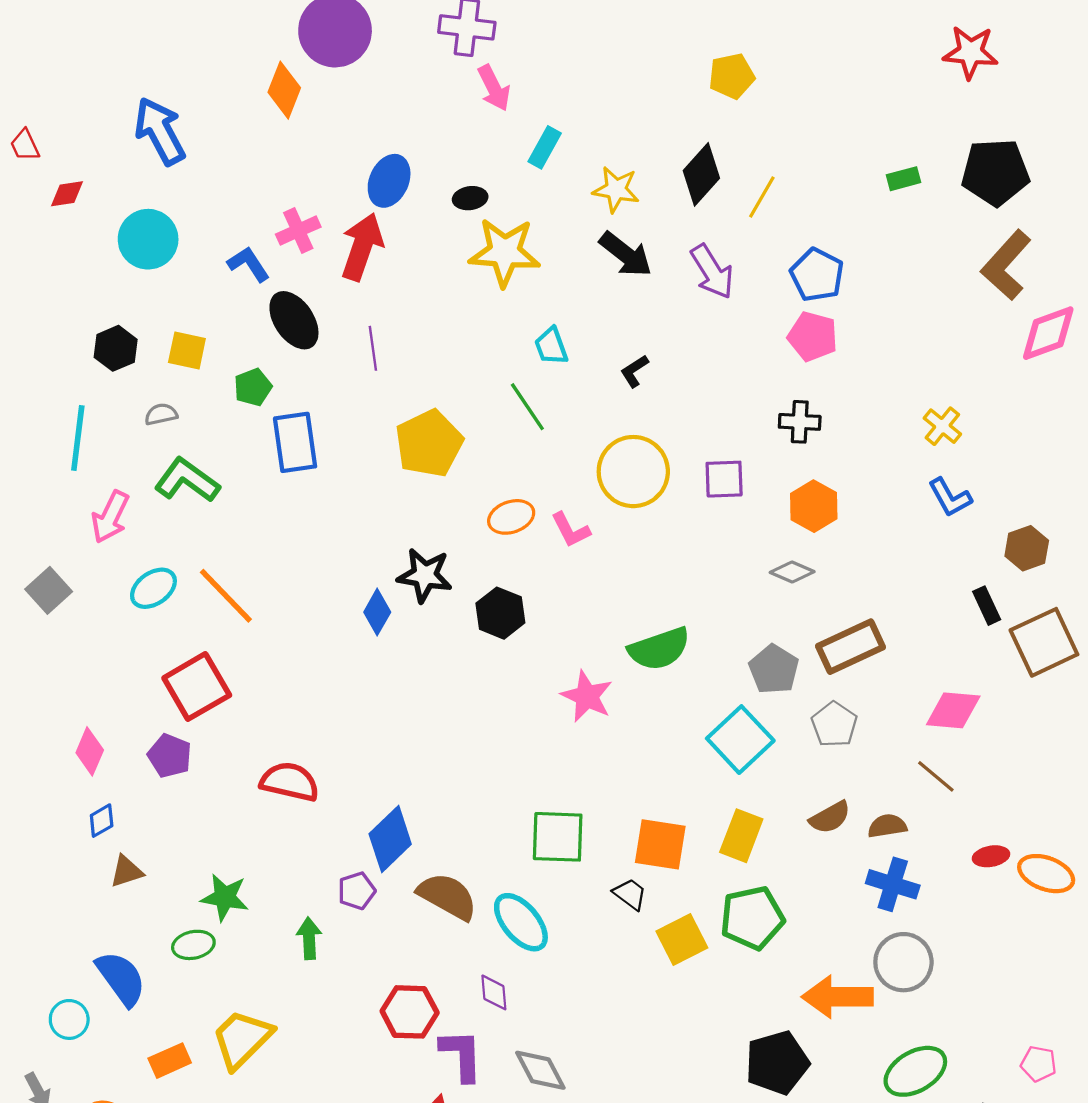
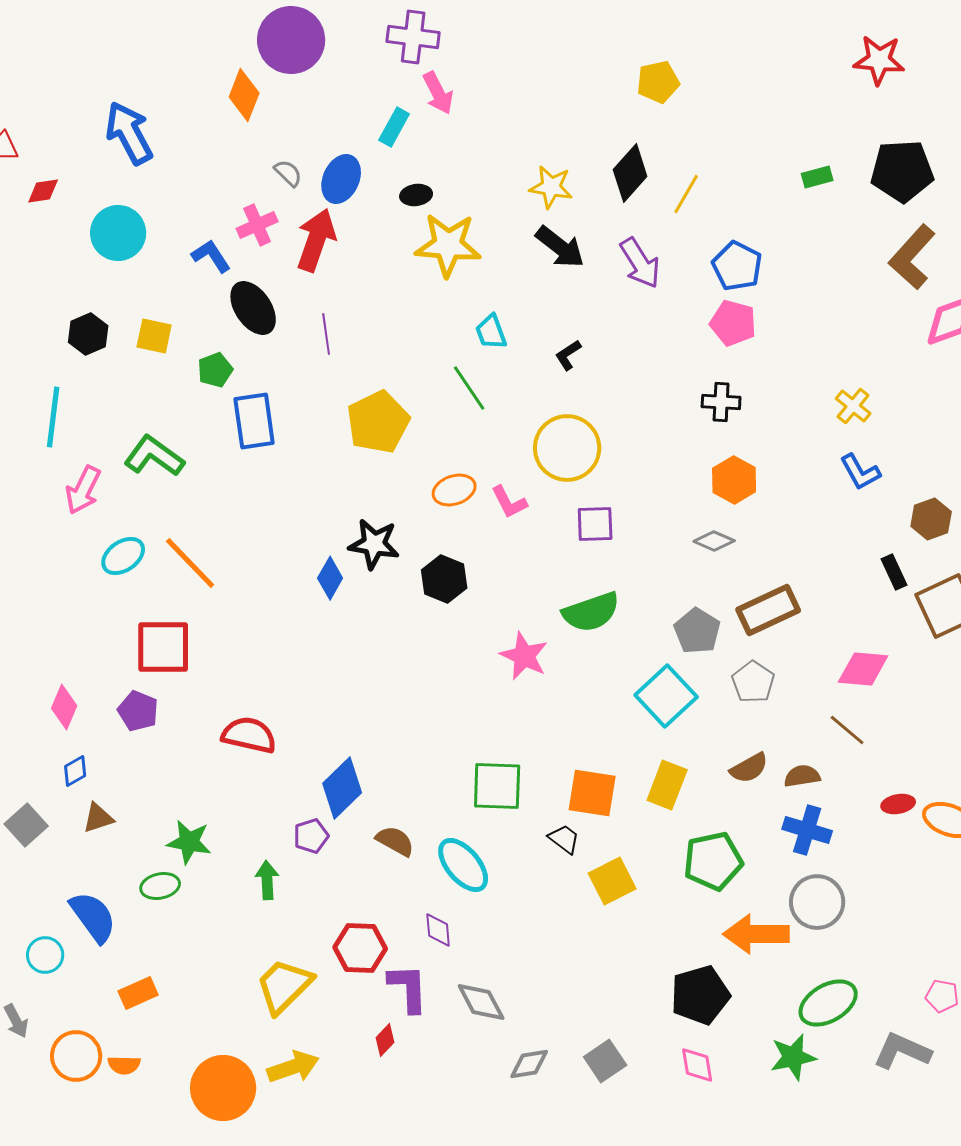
cyan rectangle: (545, 147) -> (394, 127), moved
gray semicircle: (161, 414) -> (288, 173), moved, turned 56
purple square: (724, 479) -> (595, 524), moved
gray square: (49, 590) -> (26, 825), moved
red square: (197, 687) -> (163, 647), turned 30
brown semicircle: (447, 896) -> (395, 841), size x0.7
green pentagon: (752, 918) -> (713, 861), moved
yellow trapezoid: (242, 1039) -> (284, 986), moved

